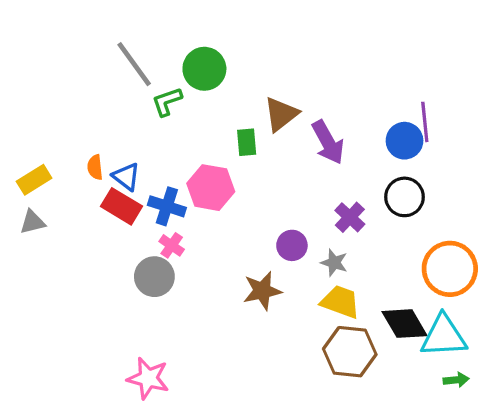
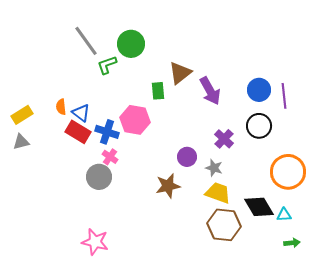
purple line: (425, 122) -> (284, 96), moved
cyan triangle: (444, 336) -> (284, 215), size x0.5

